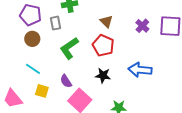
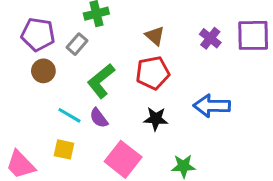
gray rectangle: (55, 23) -> (77, 44), turned 56
red pentagon: (103, 45) -> (153, 73), turned -30
cyan line: (33, 69) -> (69, 115), moved
purple semicircle: (66, 81) -> (99, 118), moved

